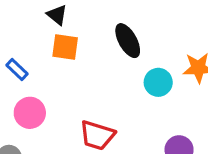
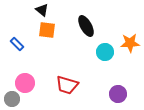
pink circle: (30, 113) -> (25, 83), moved

